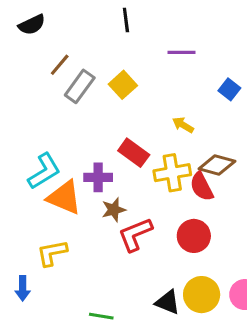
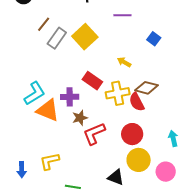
yellow square: (123, 85) -> (85, 37), size x1.4
yellow L-shape: (52, 253) -> (50, 161), moved
yellow circle: (202, 295) -> (139, 160), moved

